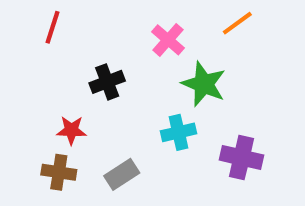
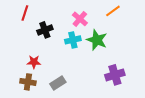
black cross: (107, 82) -> (45, 30), moved
cyan cross: (179, 132) -> (73, 40), moved
purple cross: (242, 158) -> (115, 75), turned -30

